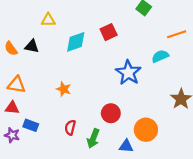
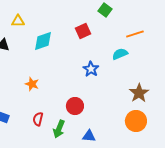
red square: (109, 32) -> (83, 31), moved
blue star: (128, 73) -> (91, 69), size x0.7
orange circle: (146, 130) -> (136, 121), moved

